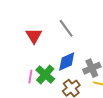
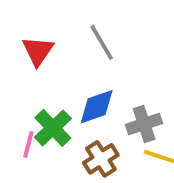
pink line: (30, 77) -> (28, 145), moved

